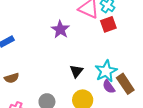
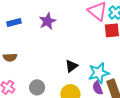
purple star: (60, 29) -> (47, 21), moved

